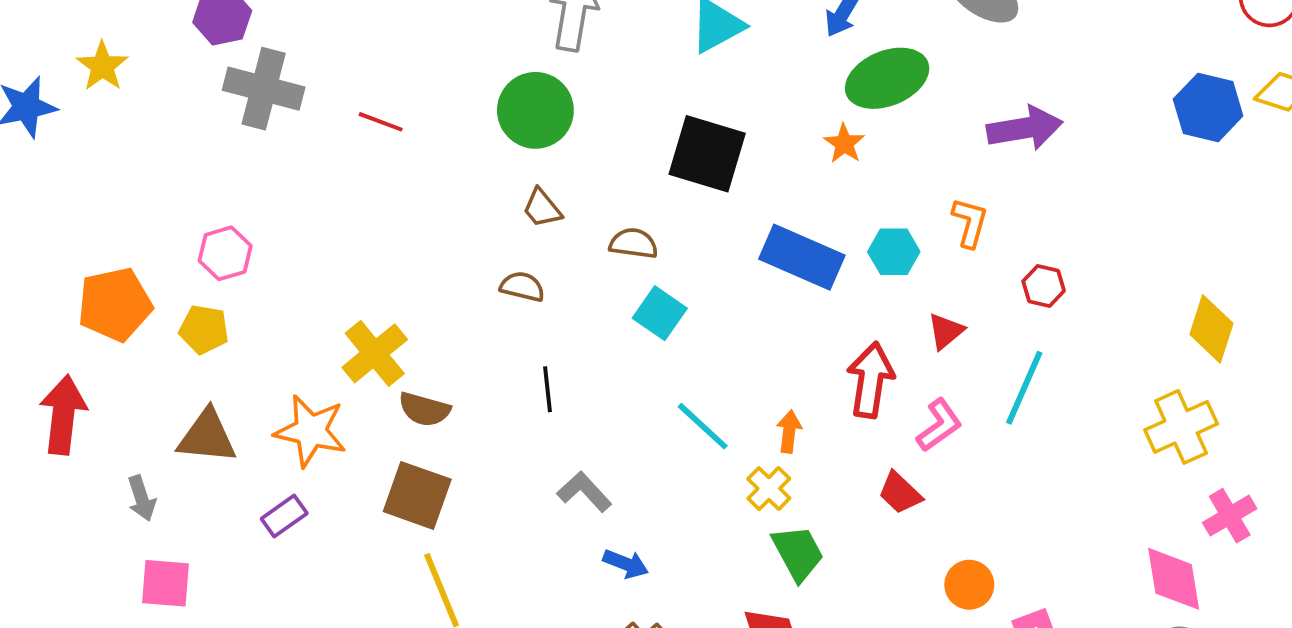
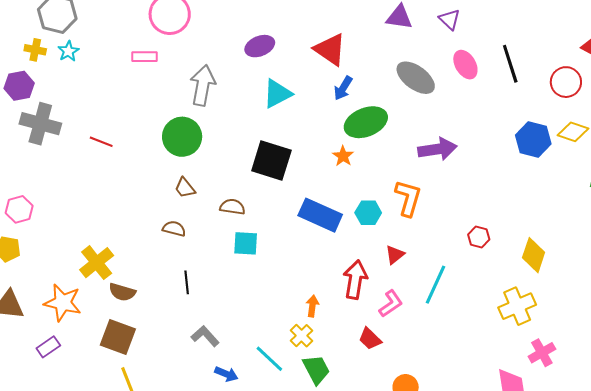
orange L-shape: (970, 223) -> (408, 198), size x1.4
red hexagon: (1044, 286) -> (479, 237), moved
cyan square: (660, 313) -> (246, 243), turned -32
cyan line: (703, 426) -> (269, 359), moved

